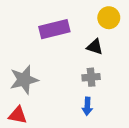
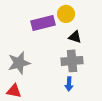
yellow circle: (109, 18) -> (66, 14), moved
gray cross: (91, 77) -> (72, 61), size x1.5

